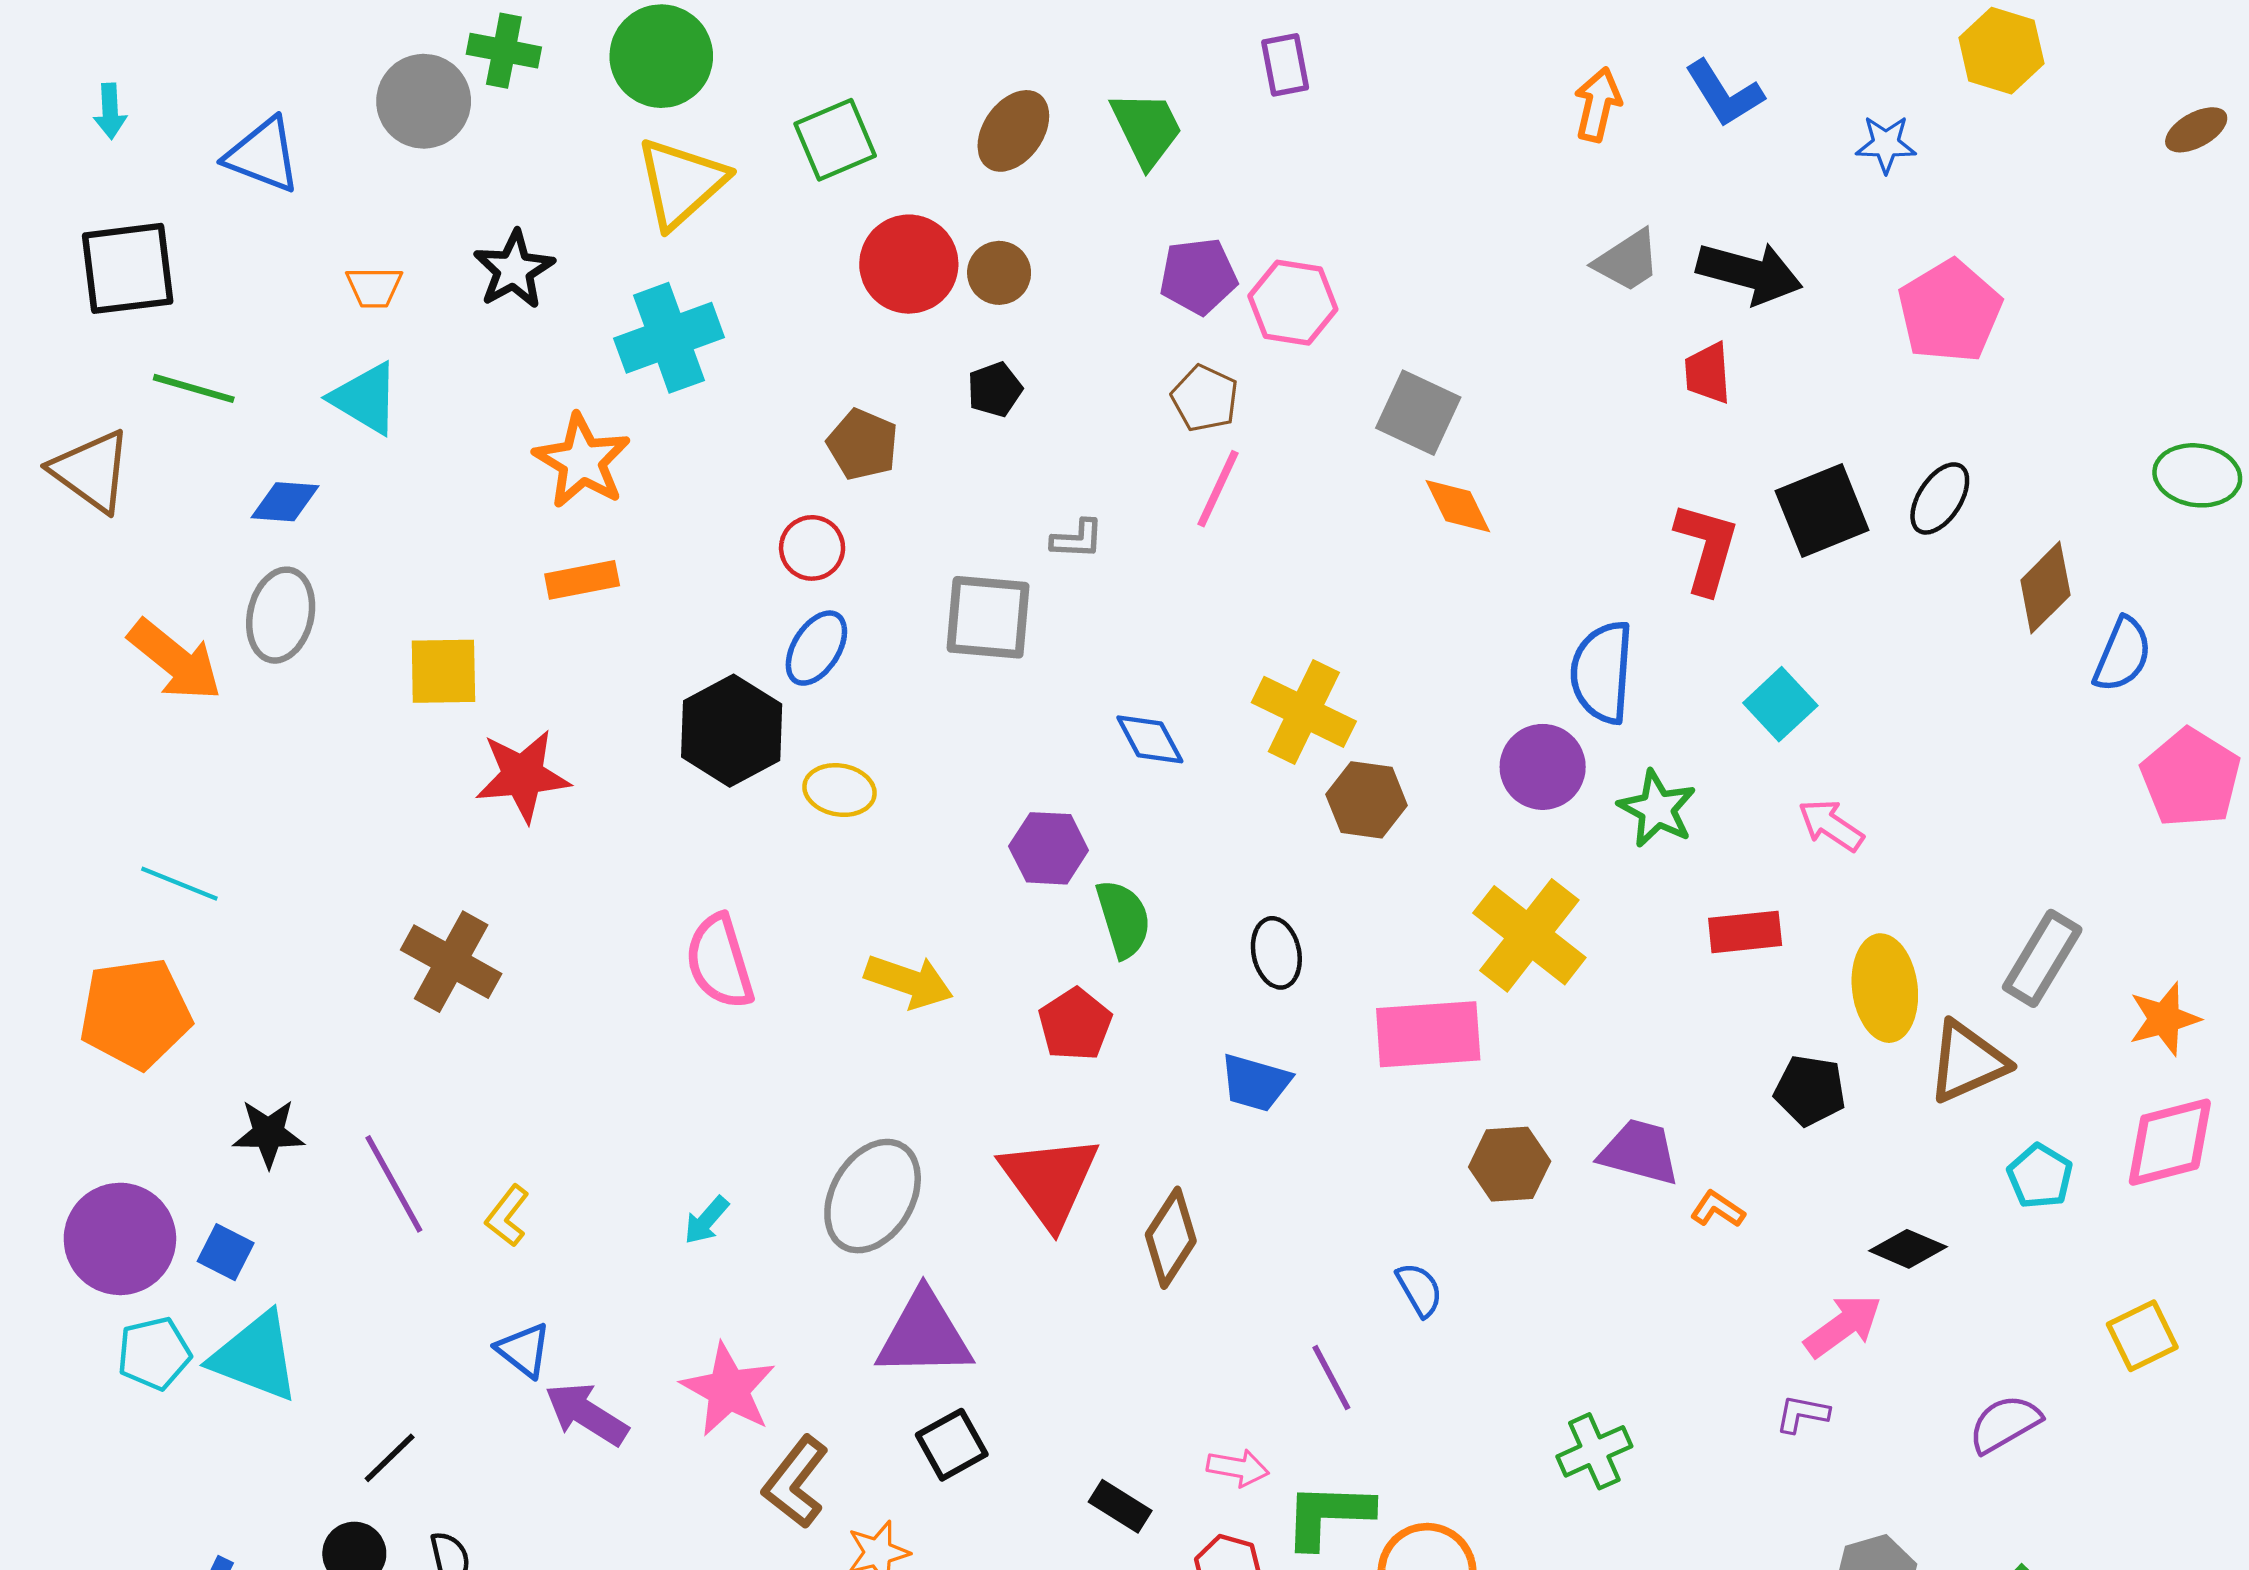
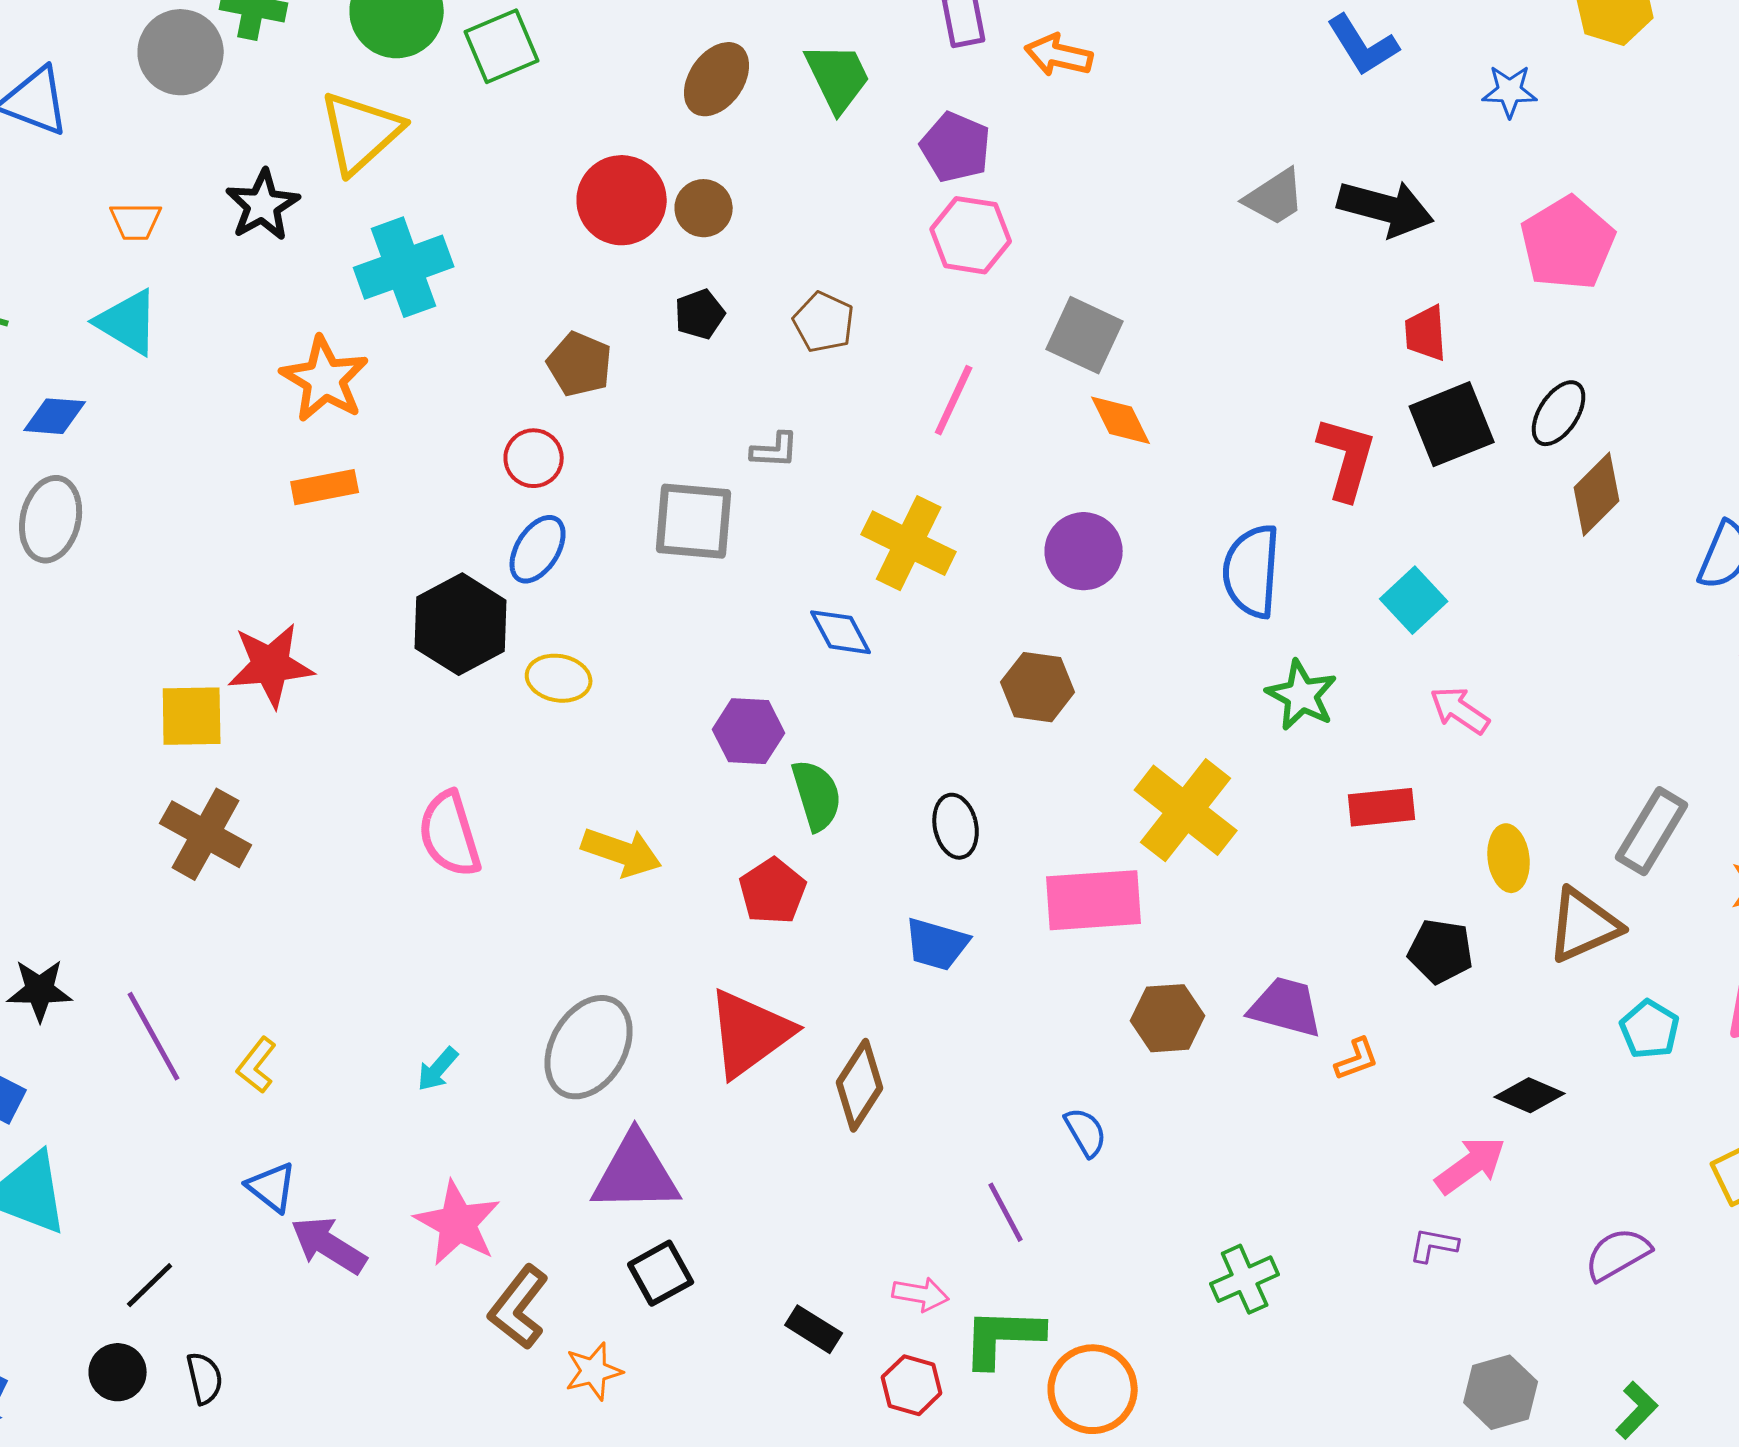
orange arrow: (1598, 105) -> (1059, 55), moved, turned -90
green square: (835, 140) -> (502, 46), moved
yellow triangle: (681, 183) -> (361, 132), moved
purple pentagon: (1198, 276) -> (956, 147), moved, turned 30
red trapezoid: (1708, 373) -> (1426, 333), moved
brown pentagon: (1205, 398) -> (824, 322), moved
pink line: (1218, 489) -> (954, 400), moved
brown diamond: (2045, 588) -> (1597, 494), moved
yellow square: (443, 671) -> (192, 716), moved
yellow cross: (1304, 712) -> (909, 543), moved
purple circle: (1543, 767) -> (1084, 551), moved
yellow ellipse: (1885, 988) -> (1509, 858), size x0.7
red triangle: (1050, 1181) -> (750, 1033), turned 30
orange L-shape: (1718, 1209) -> (1357, 1059), turned 126

